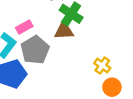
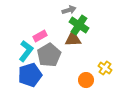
orange circle: (112, 87) -> (86, 80), moved

